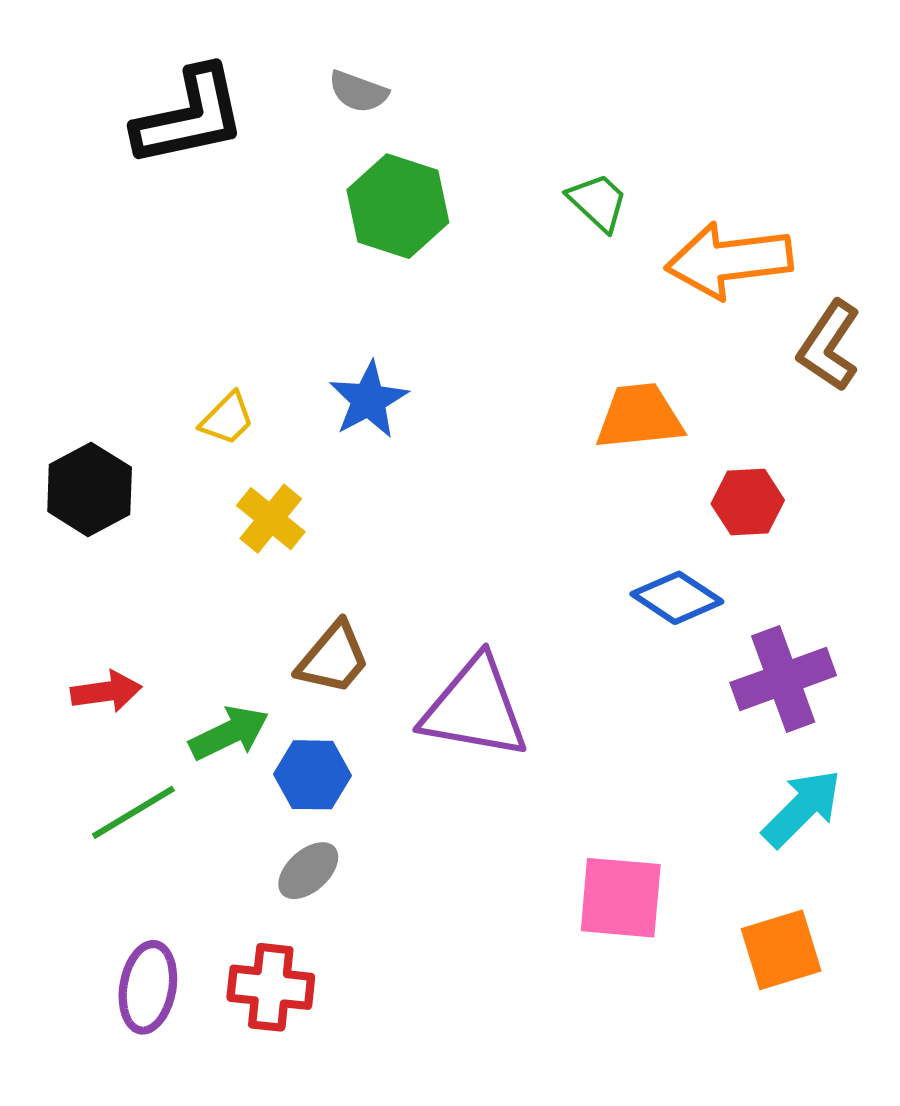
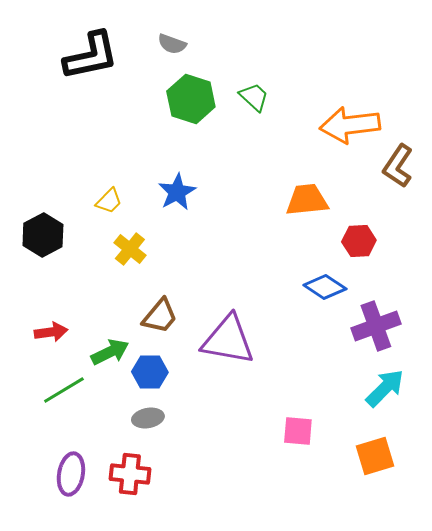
green trapezoid: (598, 202) -> (254, 97), moved
gray ellipse: (308, 871) -> (148, 418), turned 32
pink square: (621, 898) -> (298, 431), size x0.7

